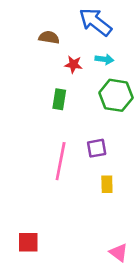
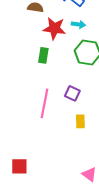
red star: (73, 64) -> (54, 28), size x1.6
purple square: (97, 148) -> (72, 93), turned 35

